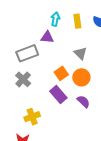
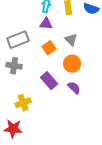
purple triangle: (47, 37) -> (46, 24), moved
orange square: (61, 73) -> (49, 48), moved
gray cross: (23, 79) -> (14, 66), turned -35

